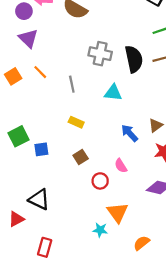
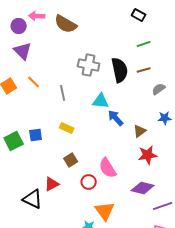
blue arrow: (130, 133) -> (116, 118), moved
blue square: (41, 149) -> (36, 135), moved
pink semicircle: (121, 166) -> (108, 168), size x1.5
red triangle: (16, 219) -> (52, 184), moved

